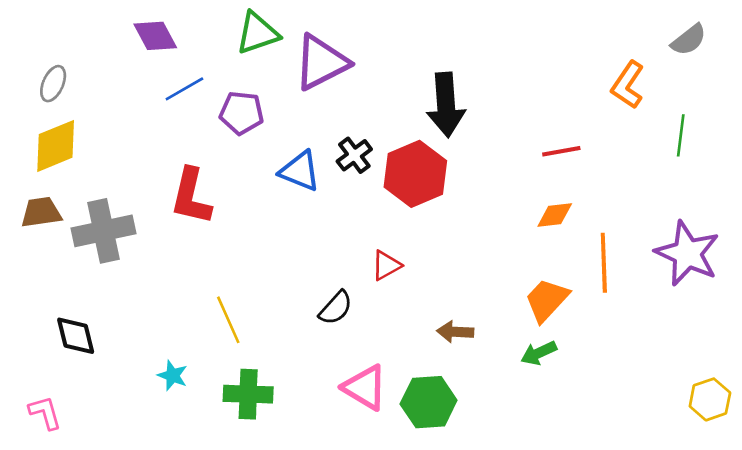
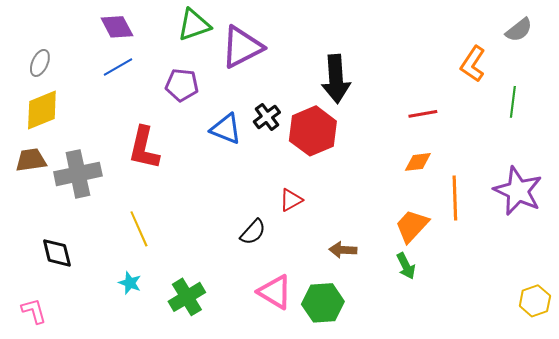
blue line: (184, 89) -> (118, 67), moved
yellow line: (228, 320) -> (139, 229), moved
green arrow: (539, 353) -> (406, 266), turned -92
green cross: (248, 394) -> (187, 297), turned -33

